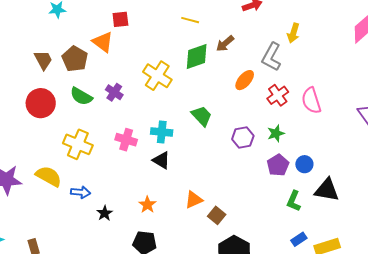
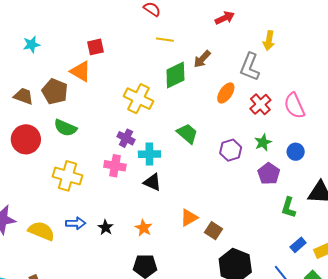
brown trapezoid: (43, 60) -> (24, 96), turned -35
purple cross: (114, 92) -> (126, 138), moved
blue circle: (304, 164) -> (296, 152), moved
yellow semicircle: (49, 176) -> (41, 231), moved
black star: (105, 213) -> (106, 227), moved

